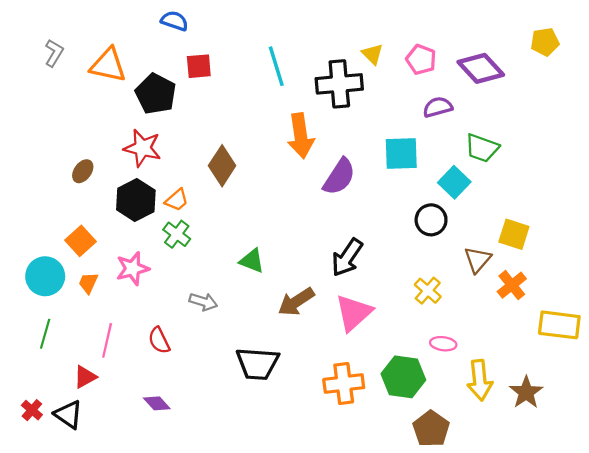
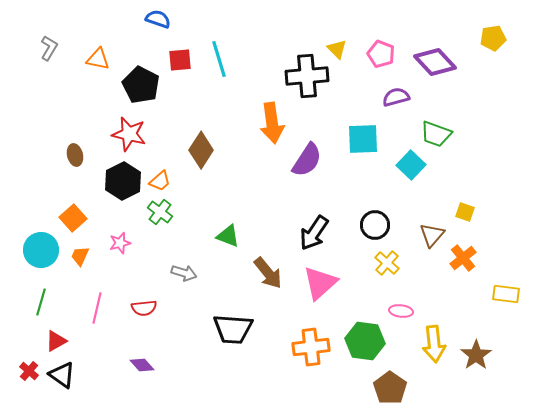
orange triangle: (108, 65) -> (98, 59), size x0.7
cyan line: (276, 66) -> (219, 59), moved
brown ellipse: (83, 171) -> (75, 155), turned -50
black circle: (431, 220) -> (375, 225), moved
yellow square: (514, 234) -> (465, 212), size x0.7
pink star: (133, 269) -> (120, 243), size x0.7
brown arrow: (296, 302) -> (268, 273), turned -96
yellow rectangle: (559, 325) -> (506, 294), size x0.7
red semicircle: (159, 340) -> (144, 308), turned -70
red triangle: (85, 377) -> (56, 341), moved

